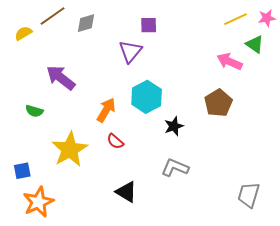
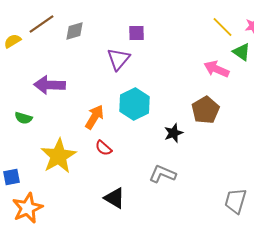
yellow line: (236, 19) -> (222, 27), turned 70
purple arrow: (61, 78) -> (50, 85), turned -36
black star: (174, 126) -> (174, 133), moved

